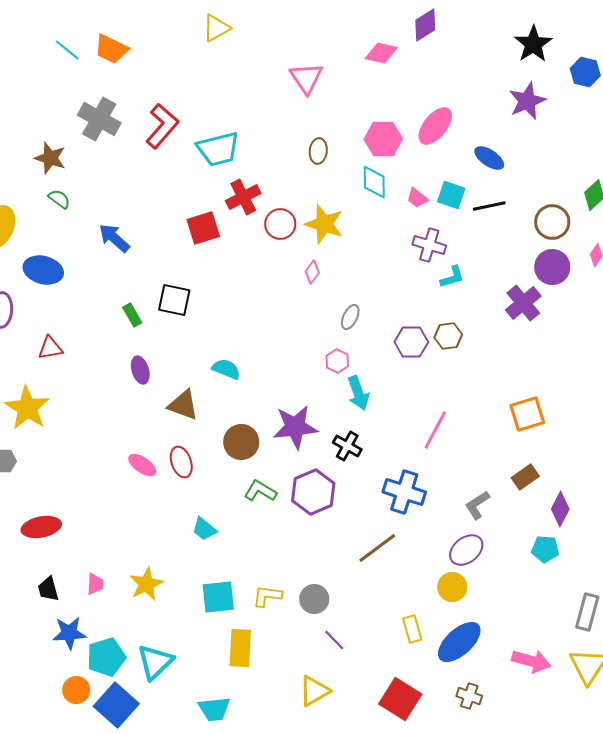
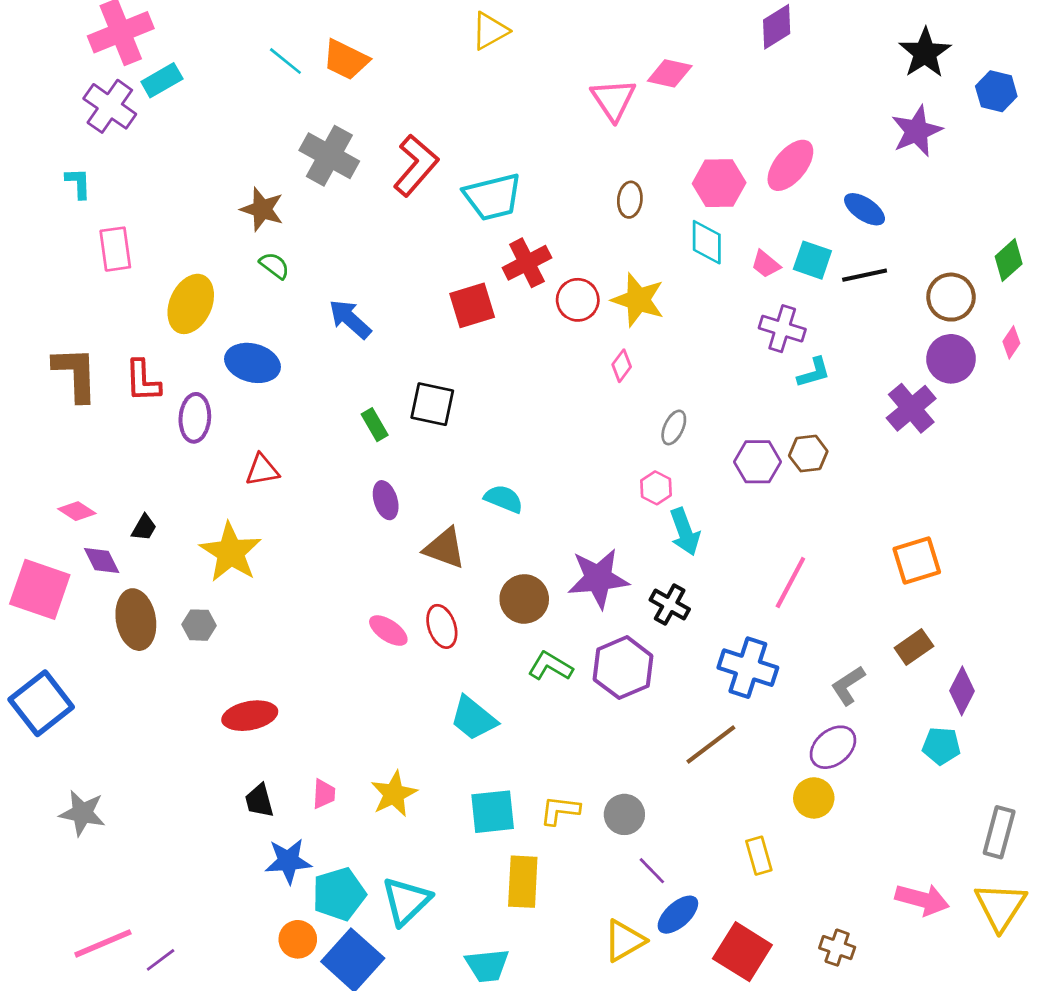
pink diamond: (381, 53) -> (670, 73), moved
cyan trapezoid: (204, 529) -> (473, 718), size x1.4
blue ellipse: (459, 642) -> (678, 915), moved, size x0.7

